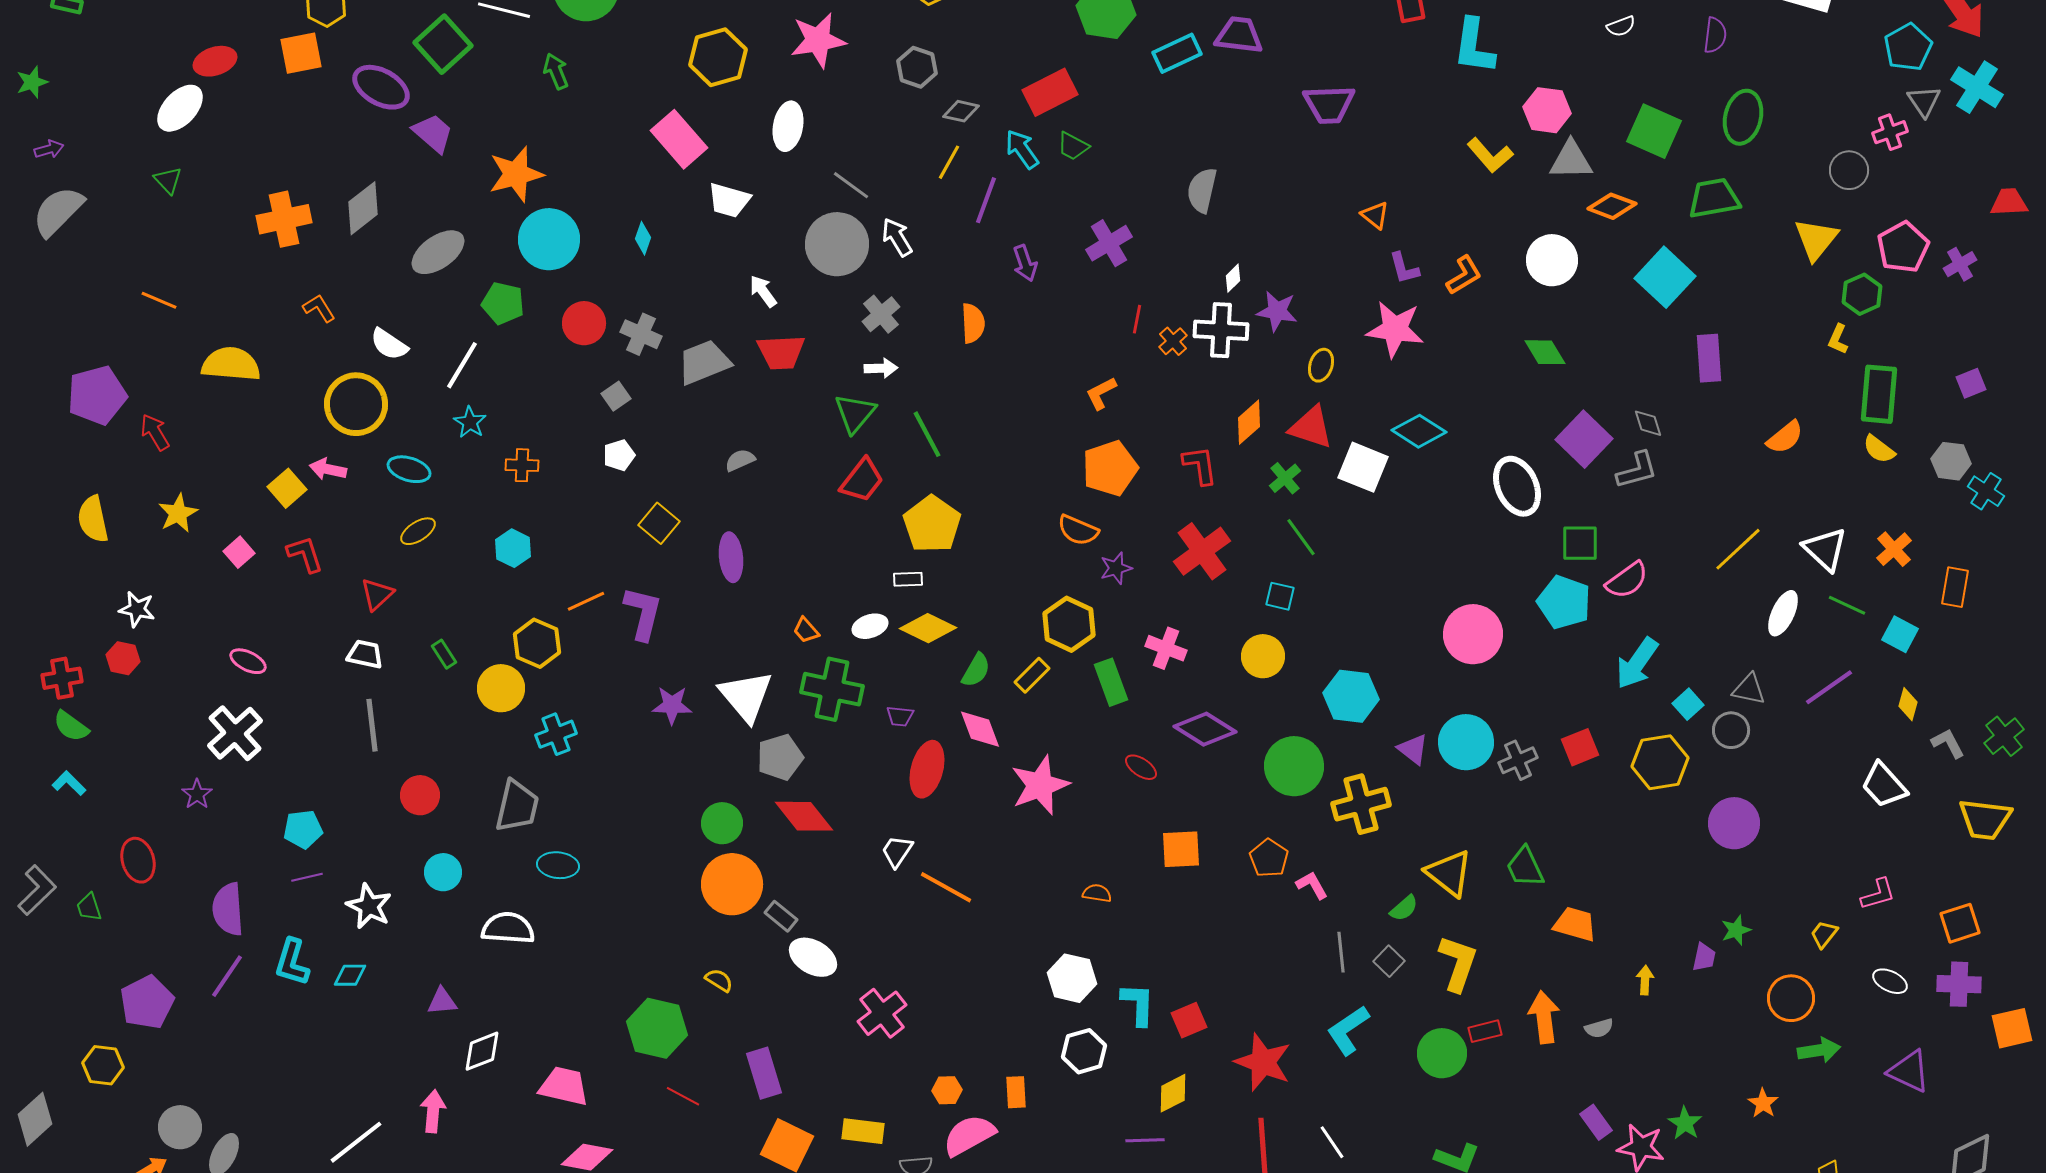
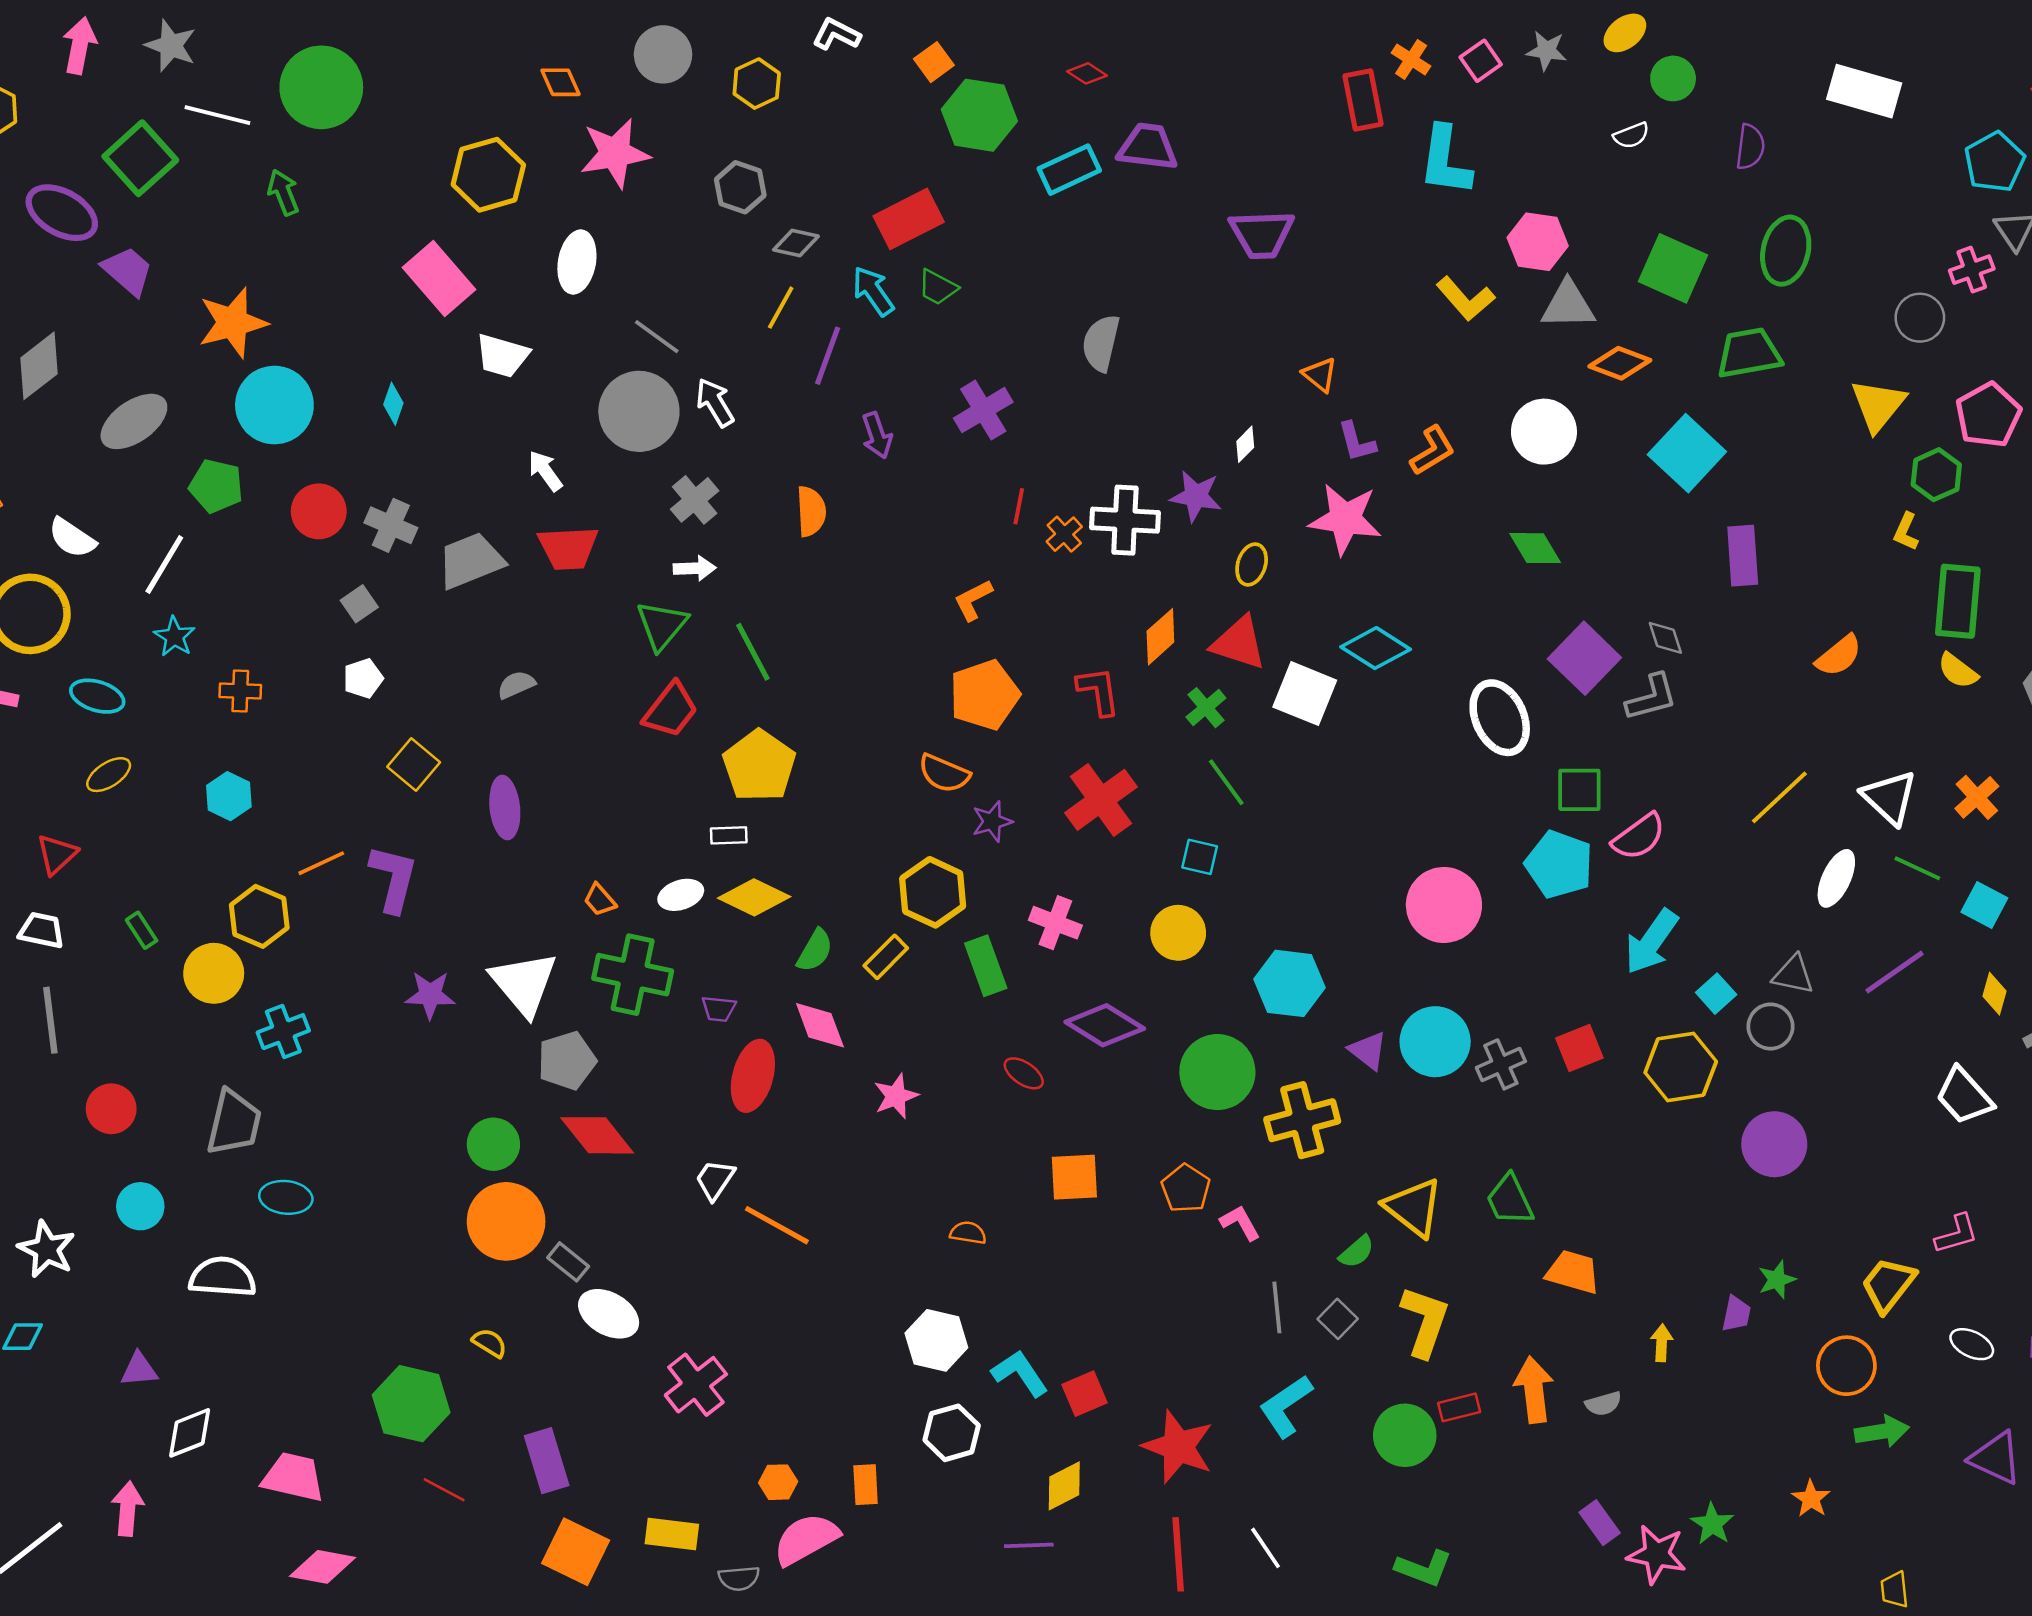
white diamond: (1233, 278) -> (1245, 444), moved
pink star: (1040, 785) -> (896, 1096), size x0.6
yellow trapezoid: (1824, 934) -> (1888, 1285), size x1.6
cyan L-shape: (1138, 1004) -> (1020, 1373), turned -36

